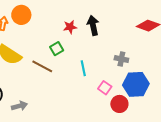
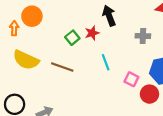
red star: (70, 27) -> (92, 33), moved
green square: (57, 49) -> (72, 38), moved
gray cross: (121, 59) -> (143, 36), moved

